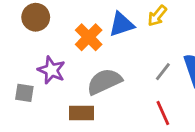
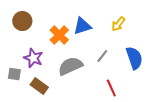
yellow arrow: (157, 16) -> (118, 24), moved
gray line: (163, 72) -> (102, 56), moved
brown rectangle: (81, 113) -> (39, 86), moved, turned 36

